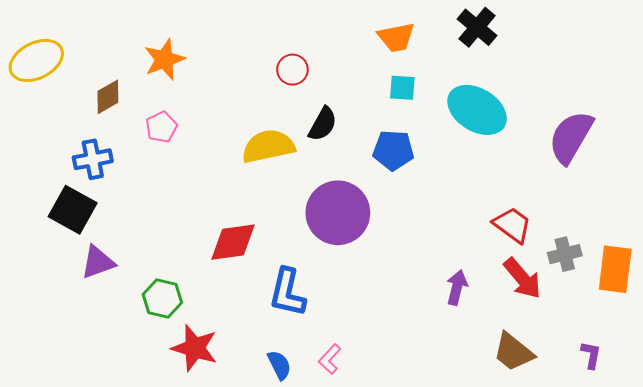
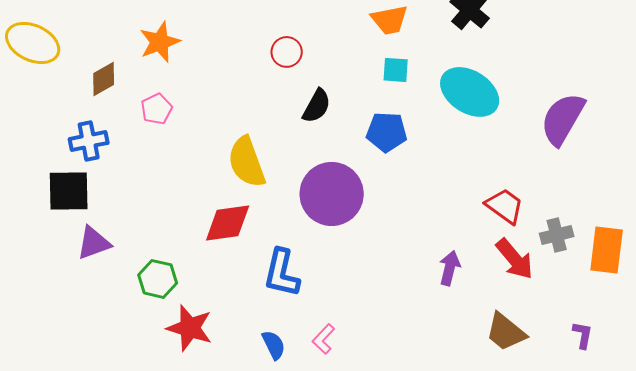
yellow ellipse: (36, 61) -> (33, 43), turned 52
yellow semicircle: (268, 146) -> (247, 162), moved, turned -98
black square: (73, 210) -> (69, 191), turned -30

